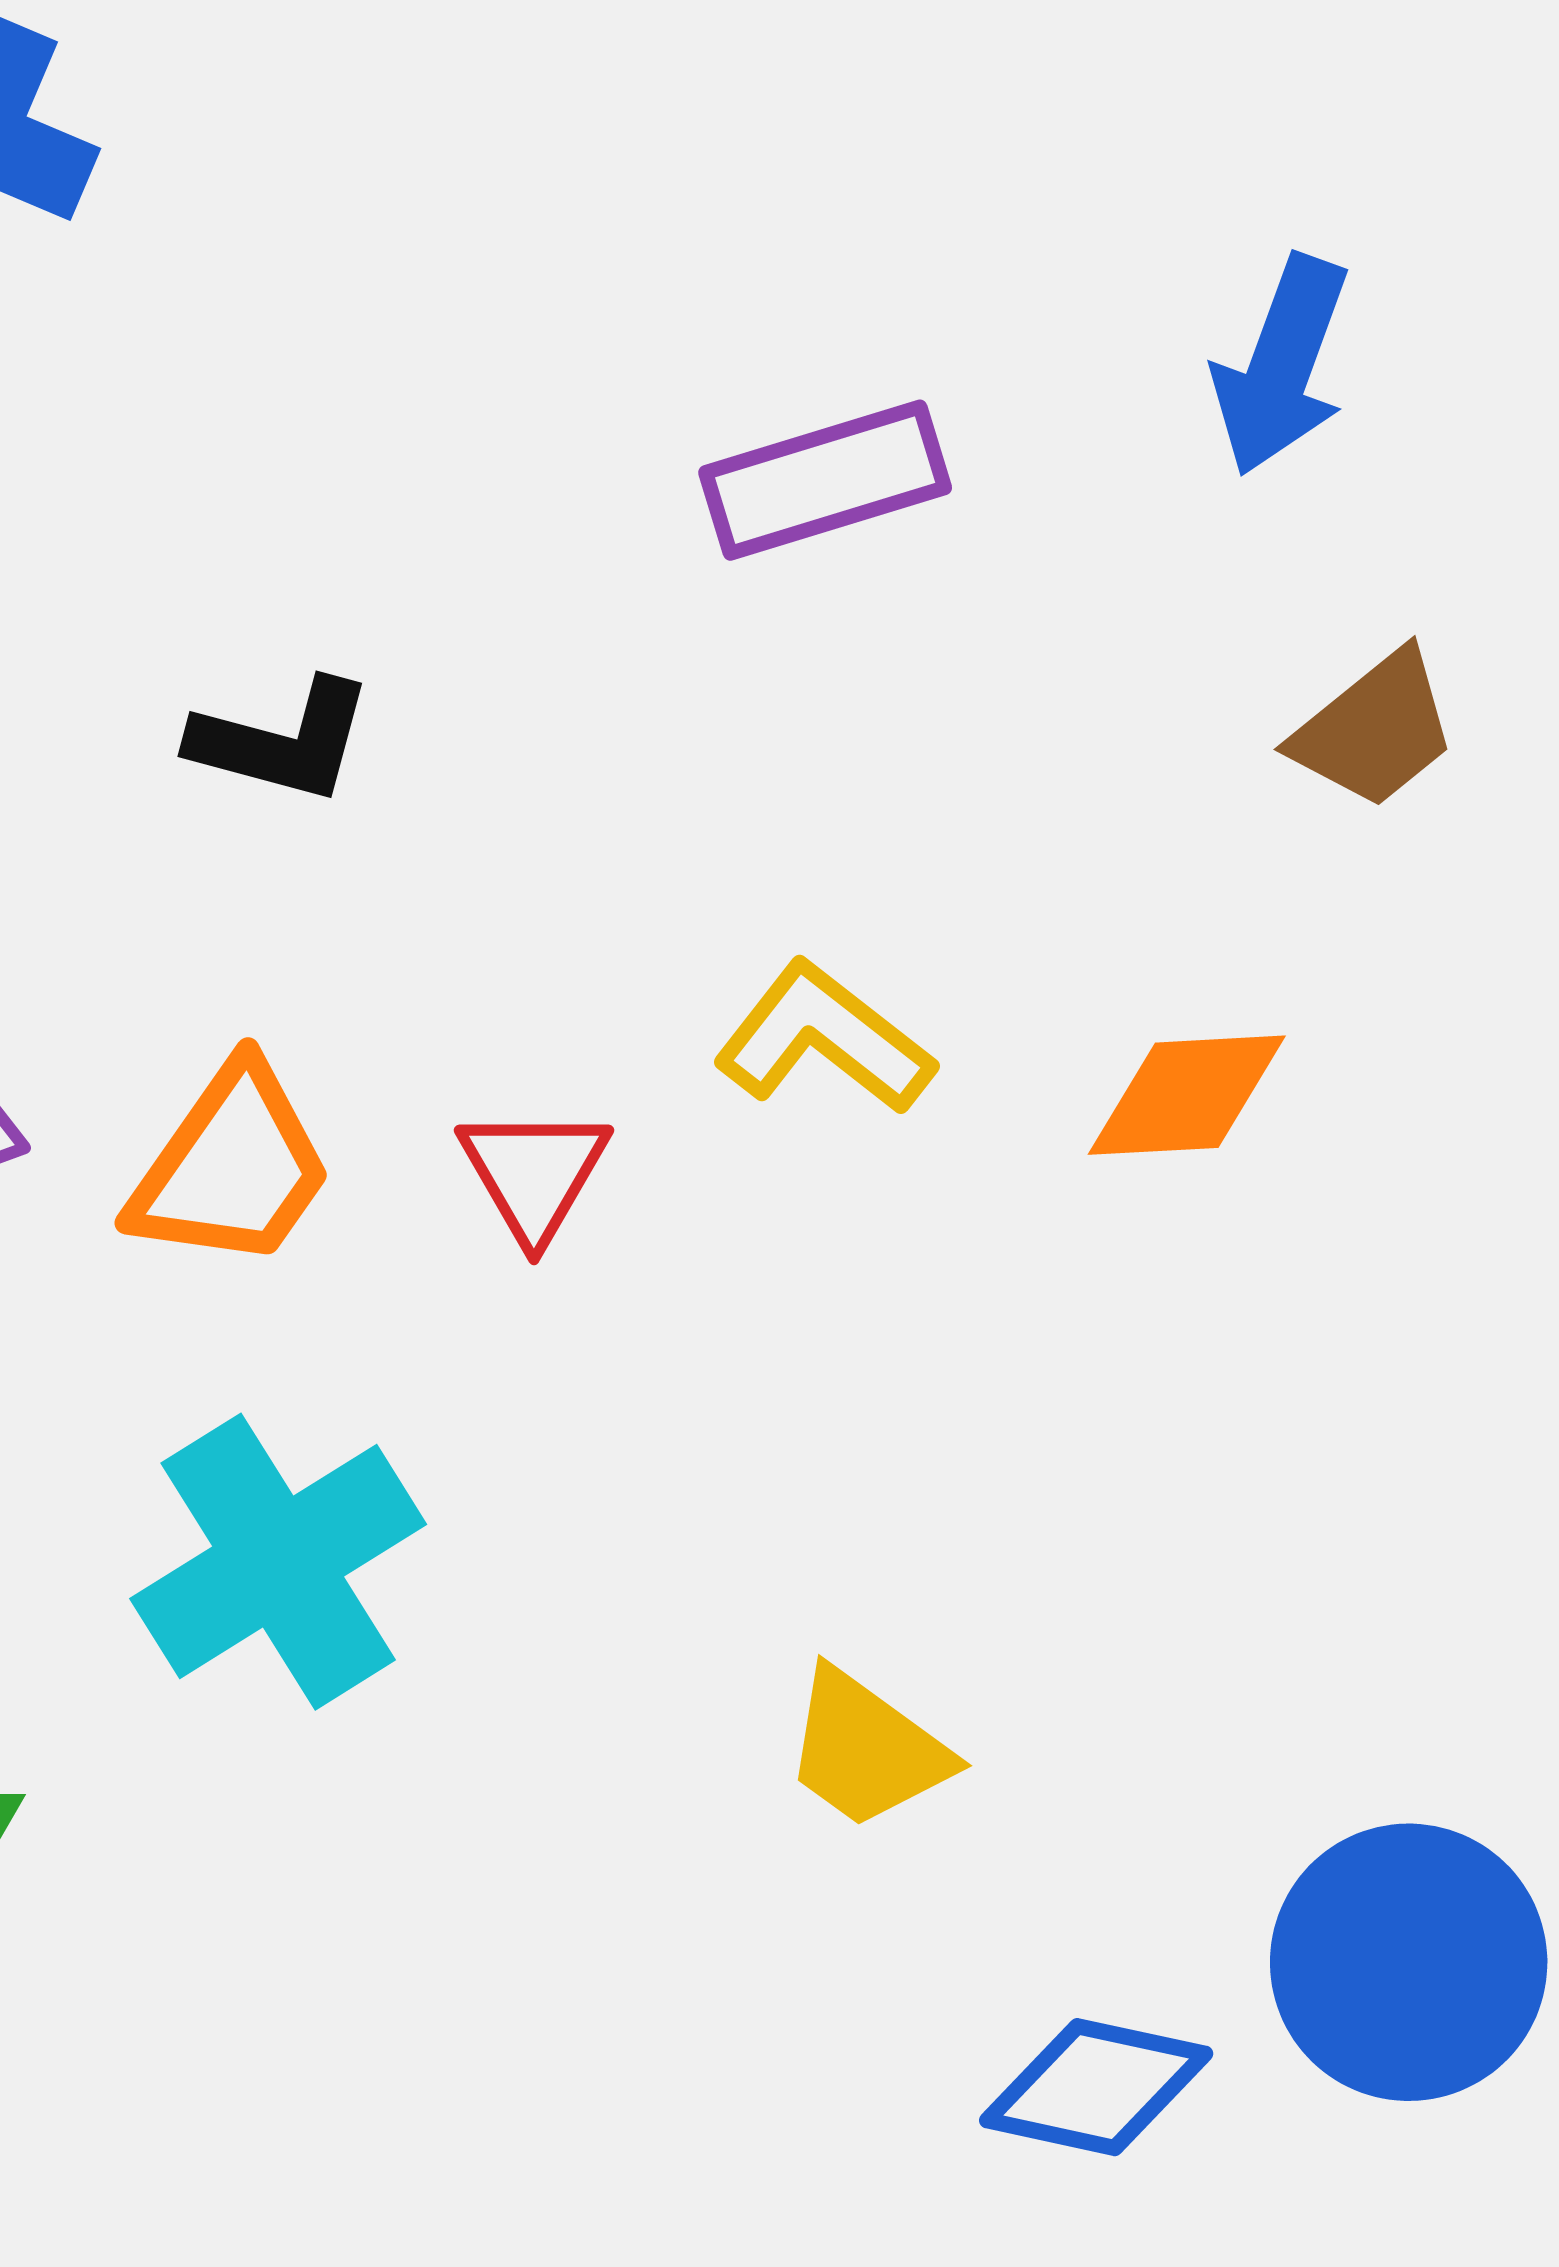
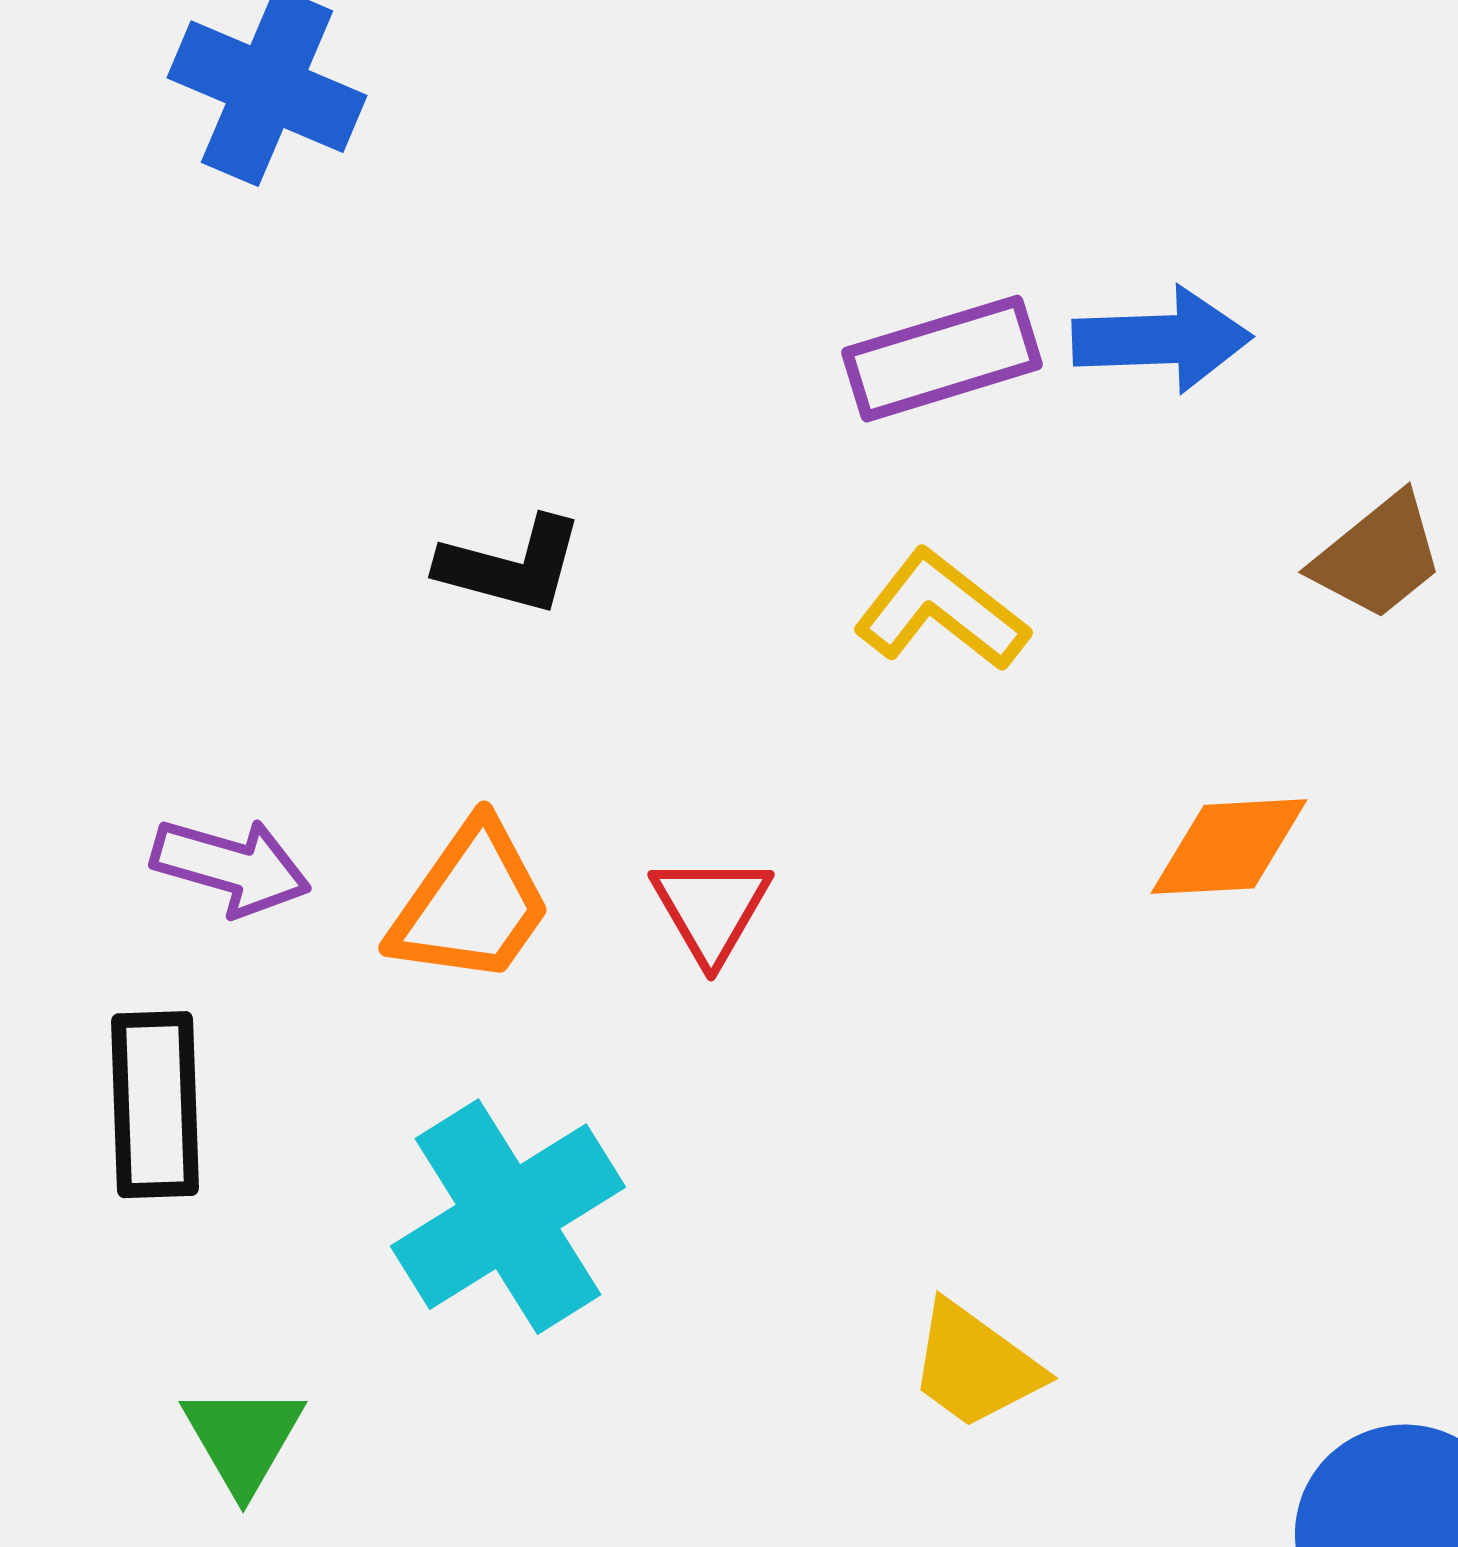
blue arrow: (1281, 365) -> (1162, 340), moved, turned -112
yellow L-shape: (824, 1038) -> (941, 611), moved

